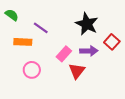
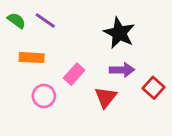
purple line: (41, 28) -> (45, 21), moved
red square: (112, 42) -> (154, 88), moved
pink rectangle: (64, 54) -> (74, 74), moved

